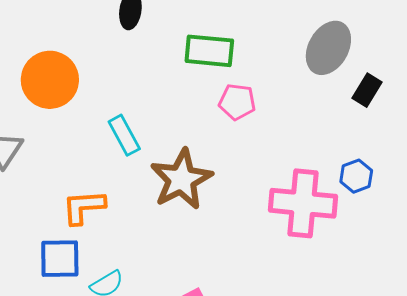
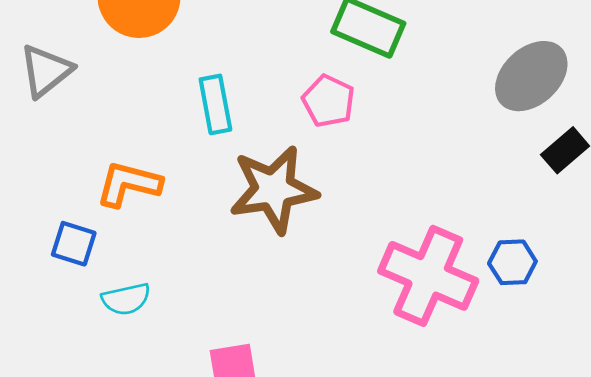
pink pentagon: (237, 102) -> (328, 101), moved
blue square: (60, 259) -> (74, 244), size x0.7

